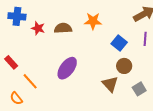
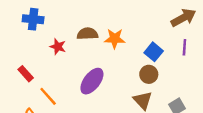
orange star: (93, 21) -> (115, 39), moved
red star: (38, 28) -> (58, 47), moved
brown circle: (124, 66) -> (149, 74), moved

